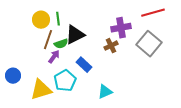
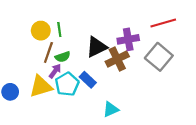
black triangle: (75, 35) -> (97, 47), moved
brown cross: (111, 46) -> (117, 59), size x1.5
cyan pentagon: (65, 81) -> (67, 84), moved
yellow triangle: (41, 90) -> (41, 86), moved

